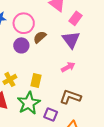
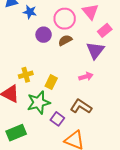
pink circle: (24, 23) -> (65, 19), moved
purple circle: (21, 45) -> (44, 35), moved

